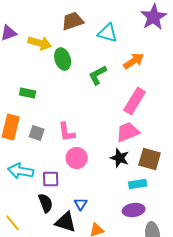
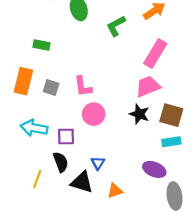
cyan rectangle: (138, 184) -> (171, 142), moved
purple ellipse: (134, 210) -> (154, 169), turned 30
yellow line: (13, 223) -> (37, 179), moved, turned 60

